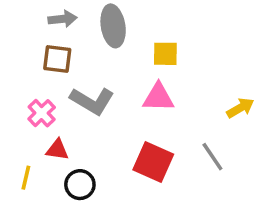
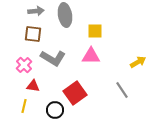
red square: (153, 162) -> (75, 93), moved, turned 30
yellow line: (26, 178) -> (24, 106), moved
black circle: (80, 185) -> (55, 110), moved

